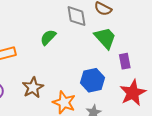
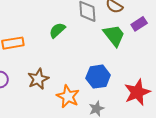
purple rectangle: (125, 61) -> (139, 24), moved, turned 63

